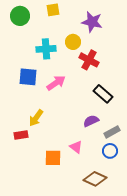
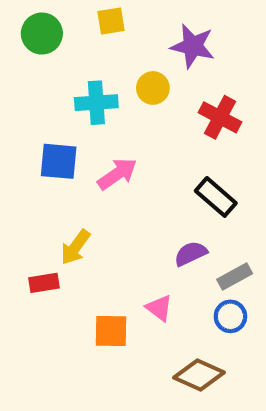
red cross: (89, 60) -> (220, 117), moved

